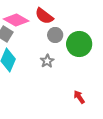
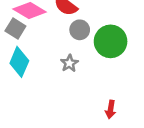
red arrow: (79, 97) -> (111, 110), turned -136

